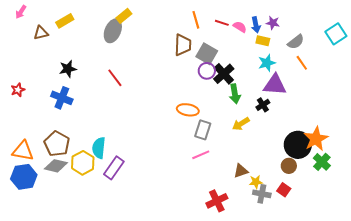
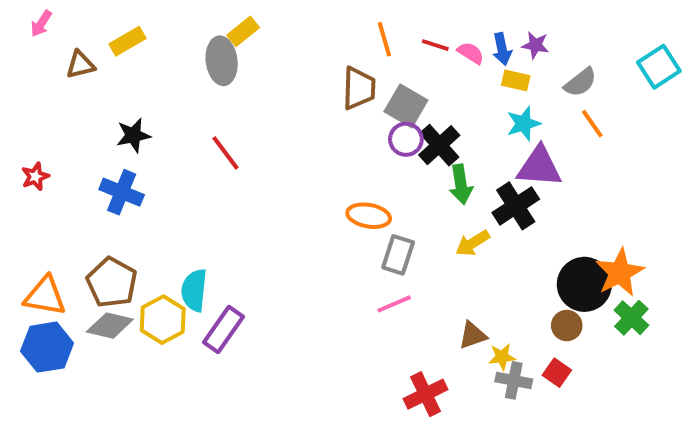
gray ellipse: (113, 31) -> (222, 61), turned -30
black cross: (263, 105) -> (516, 206), size x1.6

